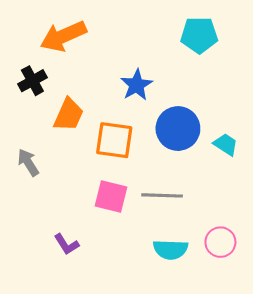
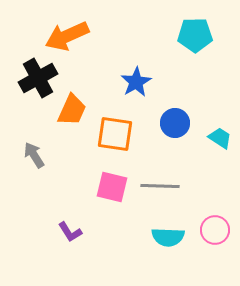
black cross: (32, 81) -> (38, 78), size x1.4
blue circle: (178, 129) -> (175, 123), size x0.7

